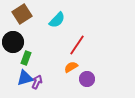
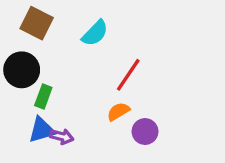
brown square: (22, 14) -> (37, 23), turned -30
purple arrow: (37, 82) -> (62, 137), turned 80

